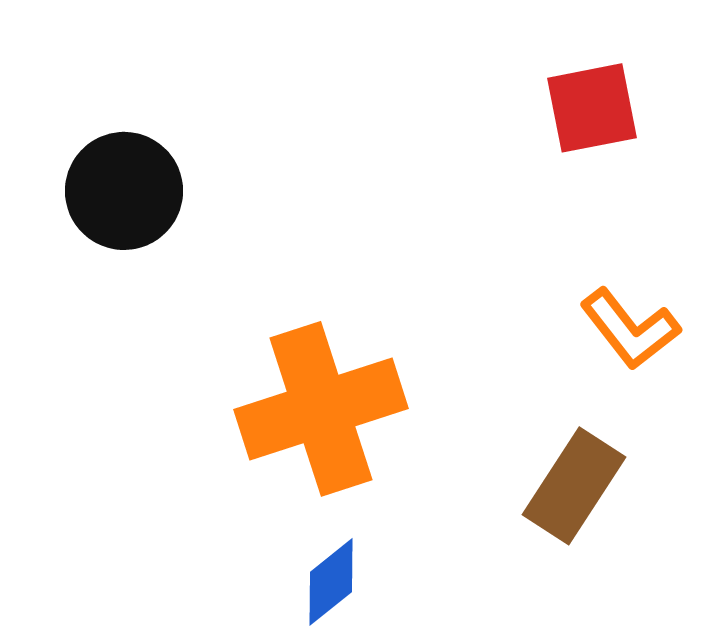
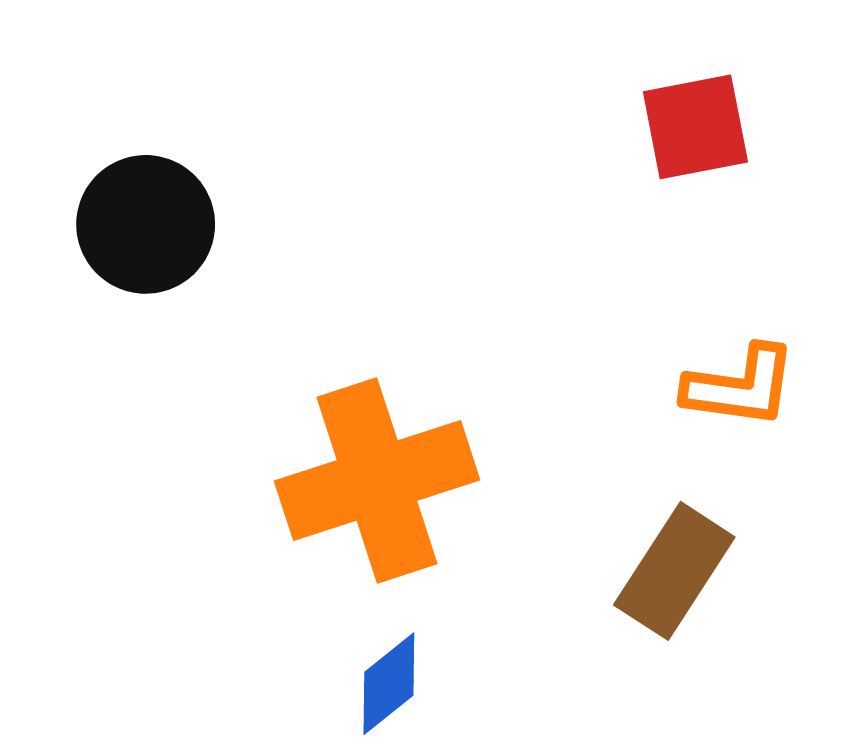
orange L-shape: (630, 329) -> (740, 387), turned -44

